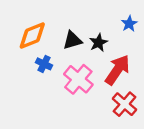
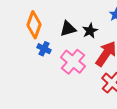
orange diamond: (32, 36) -> (34, 25), turned -48

